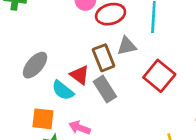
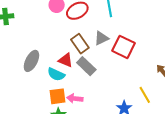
gray triangle: (127, 46) -> (101, 38), moved
orange square: (43, 119) -> (57, 96), moved

